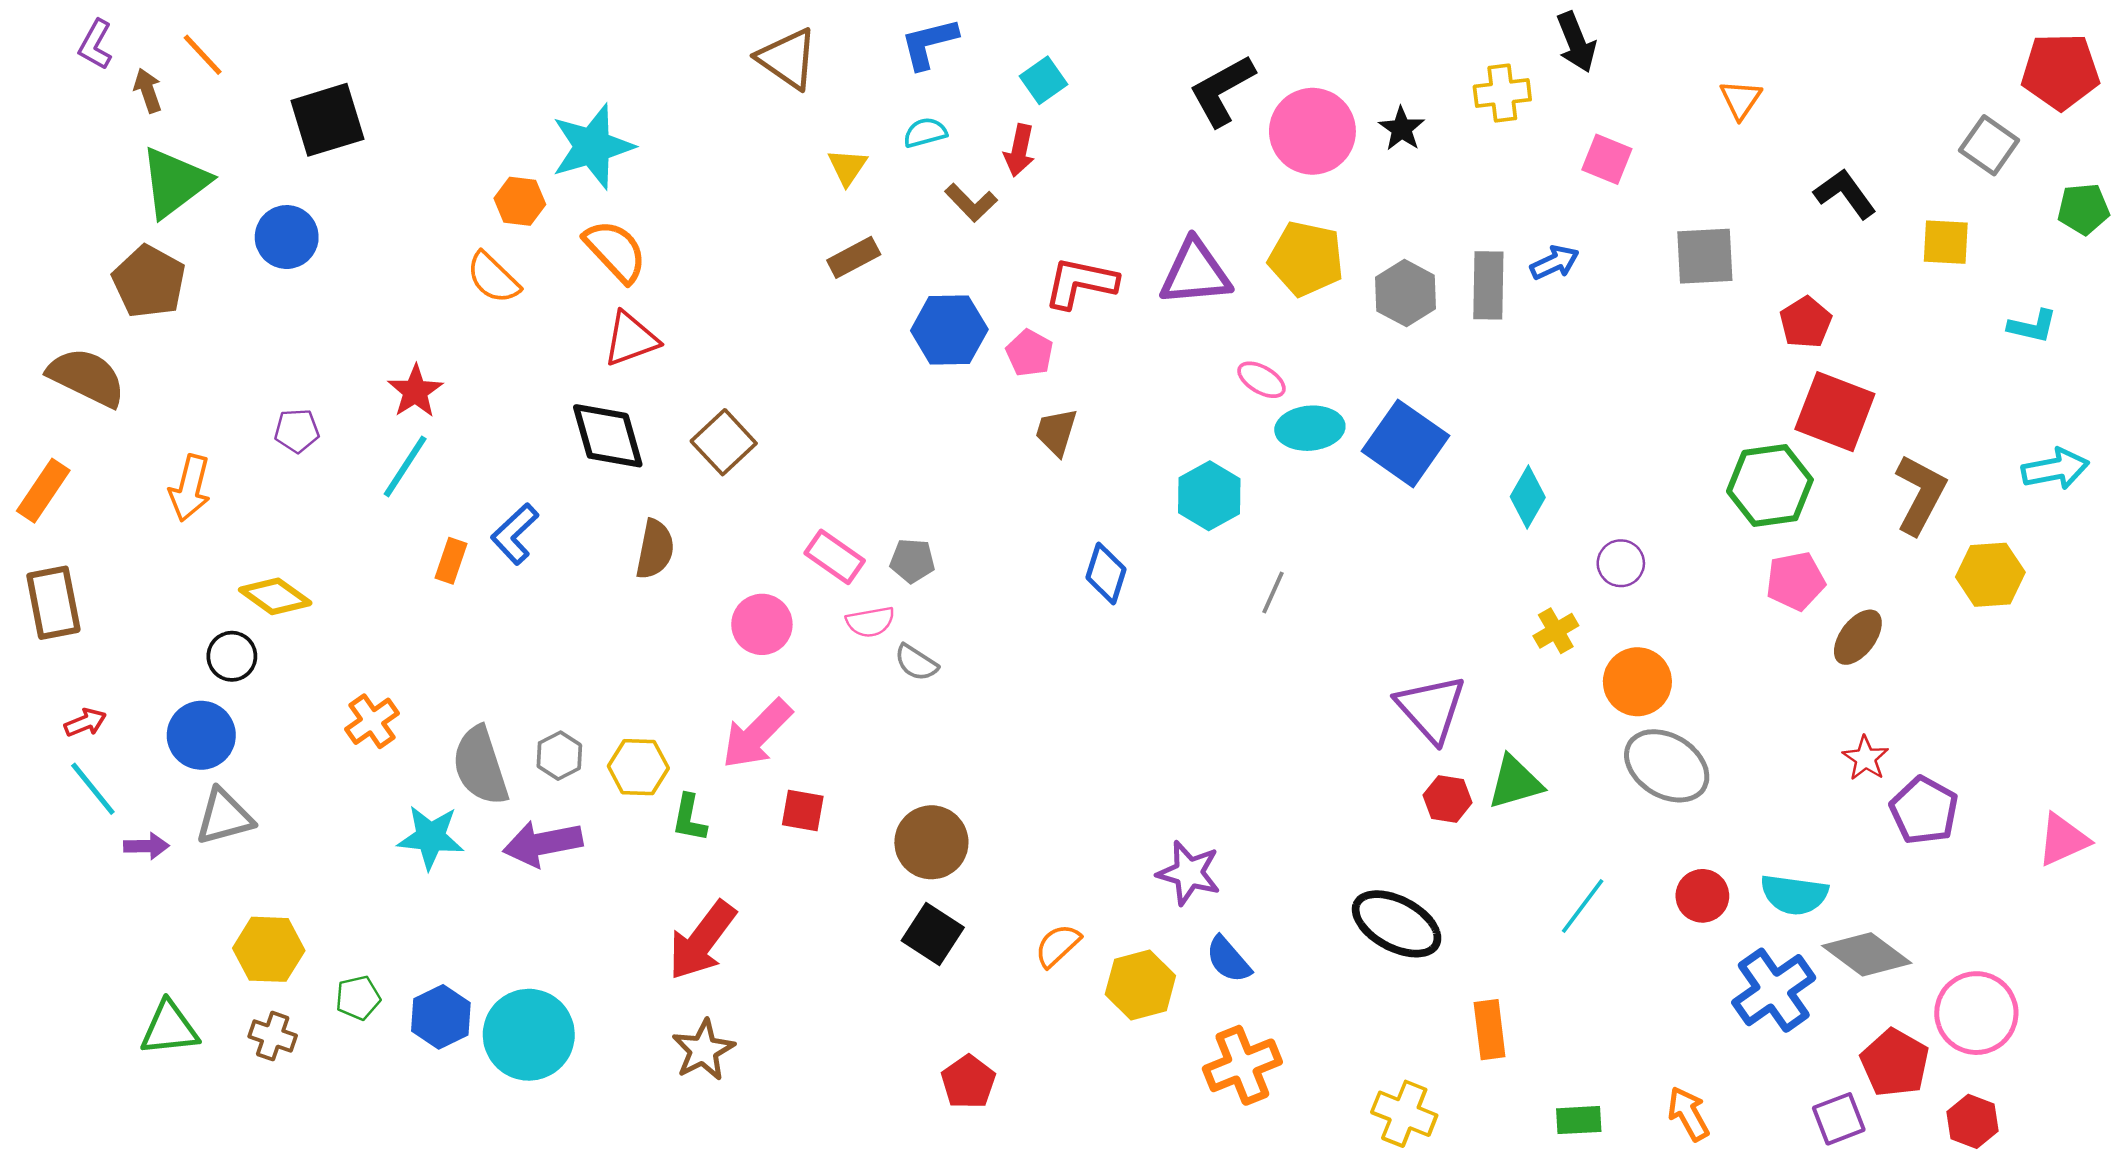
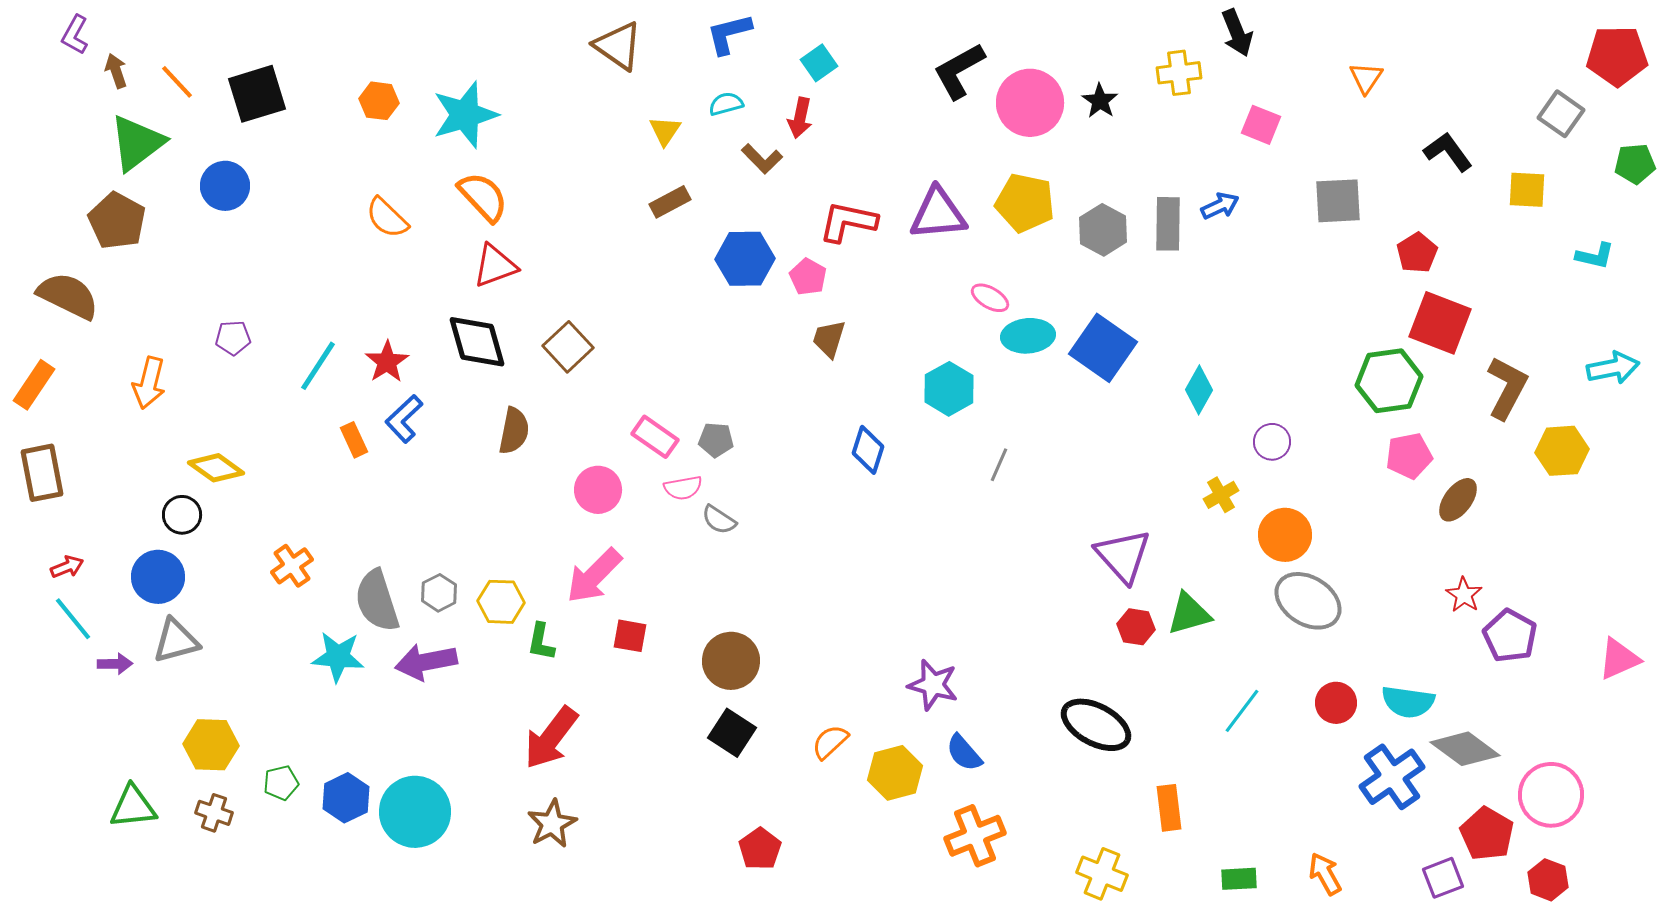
orange line: (203, 55) -> (177, 82), moved
orange hexagon: (520, 201) -> (379, 101), moved
red star: (415, 391) -> (387, 362), moved
orange rectangle: (451, 561) -> (354, 440), turned -44

